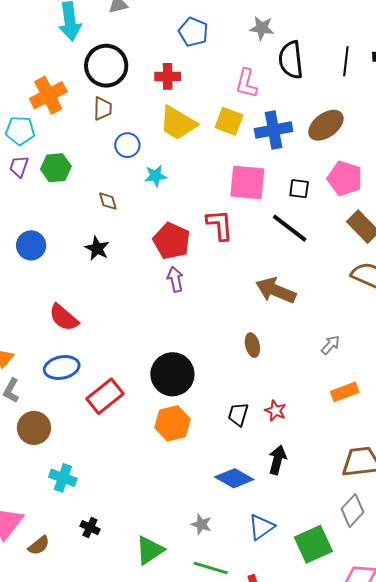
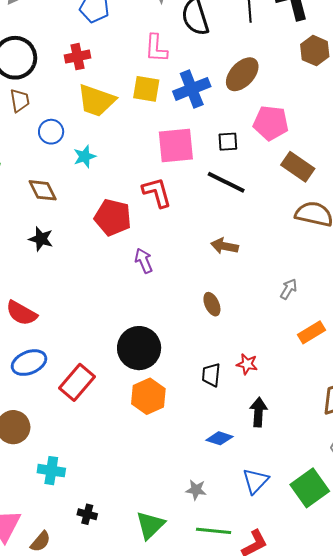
brown diamond: (108, 201) -> (43, 190), size x1.4
purple arrow: (175, 279) -> (144, 261), moved
brown arrow: (276, 290) -> (224, 246), size x0.7
blue diamond: (234, 478) -> (220, 438), size x0.7

